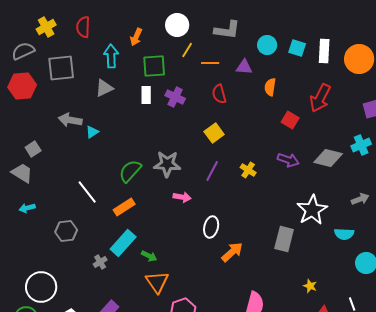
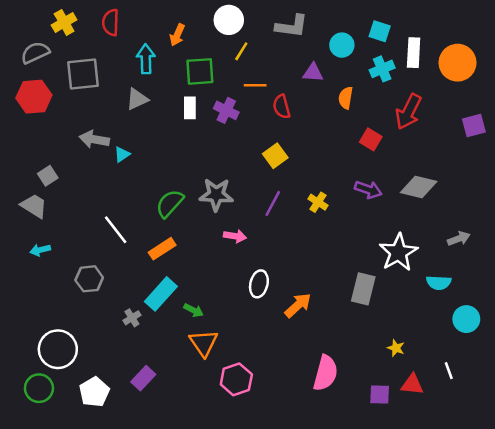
cyan square: (297, 48) -> (380, 31), moved
orange line: (210, 63) -> (255, 85), moved
cyan cross: (361, 145) -> (382, 69), moved
white ellipse: (211, 227) -> (259, 284), moved

